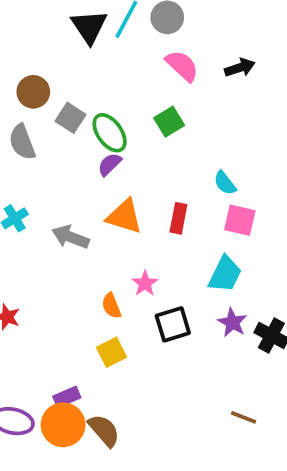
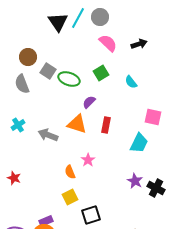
green ellipse: (110, 133) -> (69, 79), turned -35
purple semicircle: (110, 164) -> (89, 102), moved
cyan semicircle: (225, 183) -> (131, 82), moved
pink square: (240, 220) -> (153, 117), moved
cyan trapezoid: (225, 274) -> (139, 143), moved
black square: (173, 324) -> (91, 215), moved

